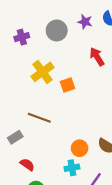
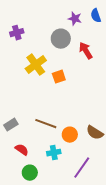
gray circle: (57, 31) -> (61, 39), moved
brown line: (39, 118) -> (46, 124), moved
cyan cross: (72, 168) -> (54, 153), moved

